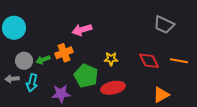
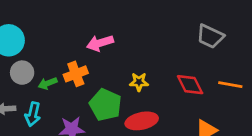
gray circle: (24, 61) -> (22, 73), moved

